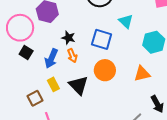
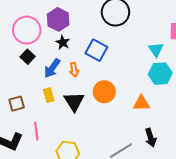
cyan triangle: (126, 21) -> (156, 50), moved
black star: (68, 38) -> (63, 42), moved
blue square: (102, 39) -> (96, 50), moved
brown square: (35, 98) -> (17, 104), moved

